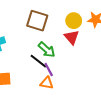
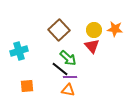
brown square: (37, 21) -> (59, 30), turned 30
purple line: (49, 69) -> (70, 77), turned -64

